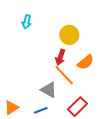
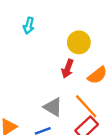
orange line: (64, 75) -> (86, 106), moved

